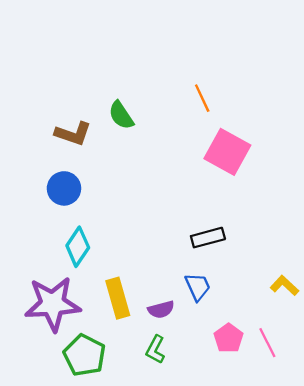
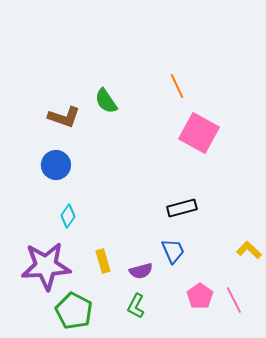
cyan diamond: (78, 247) -> (68, 216), size x0.7
yellow rectangle: (118, 298) -> (103, 261), size x0.7

